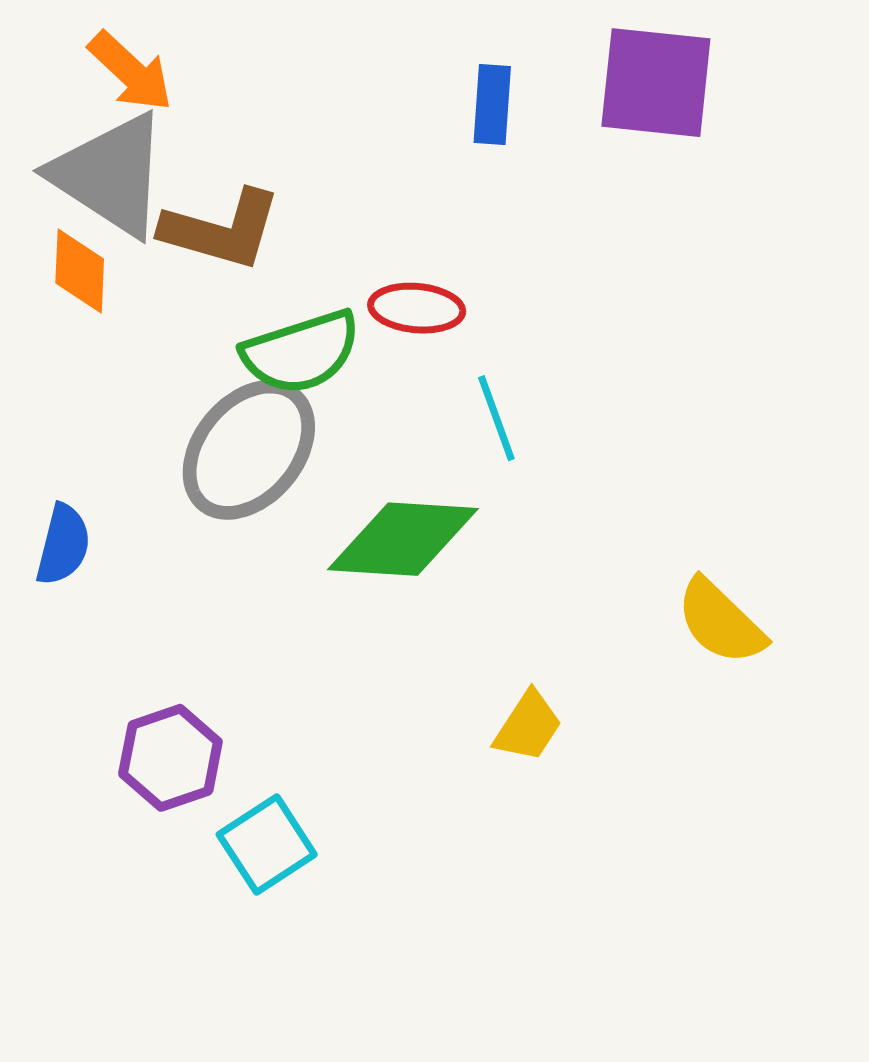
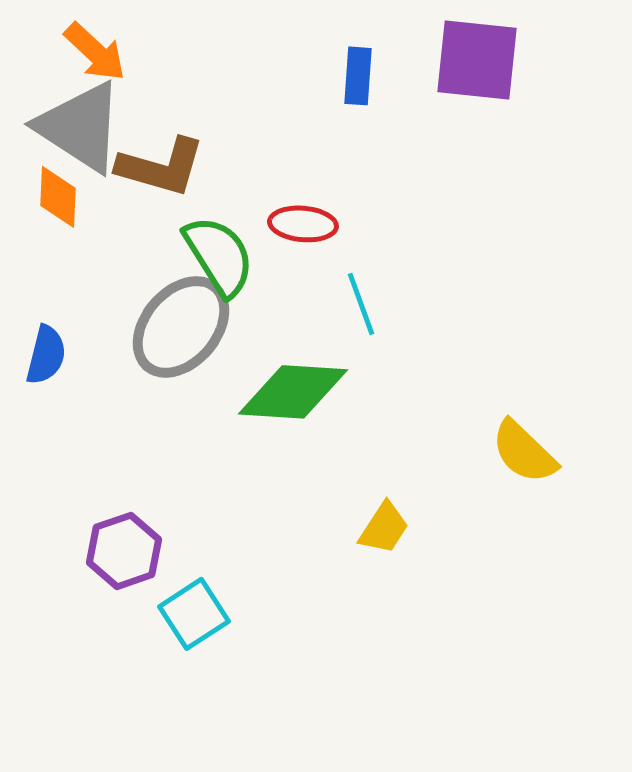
green semicircle: (301, 352) -> (219, 256), turned -104
blue semicircle: (63, 545) -> (46, 355), moved

